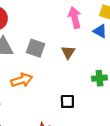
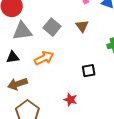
gray square: (36, 48) -> (52, 27), turned 30

